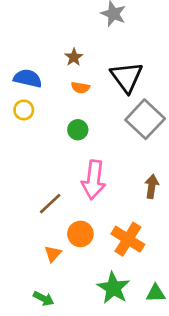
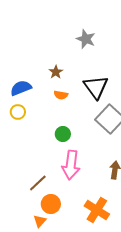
blue semicircle: (28, 78) -> (21, 88), turned -35
green circle: (78, 130) -> (63, 134), moved
orange circle: (80, 234) -> (51, 204), moved

